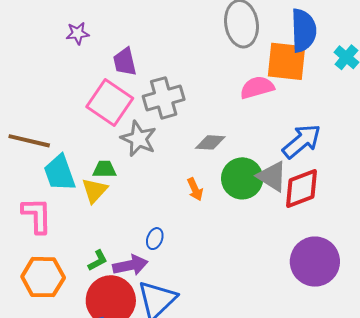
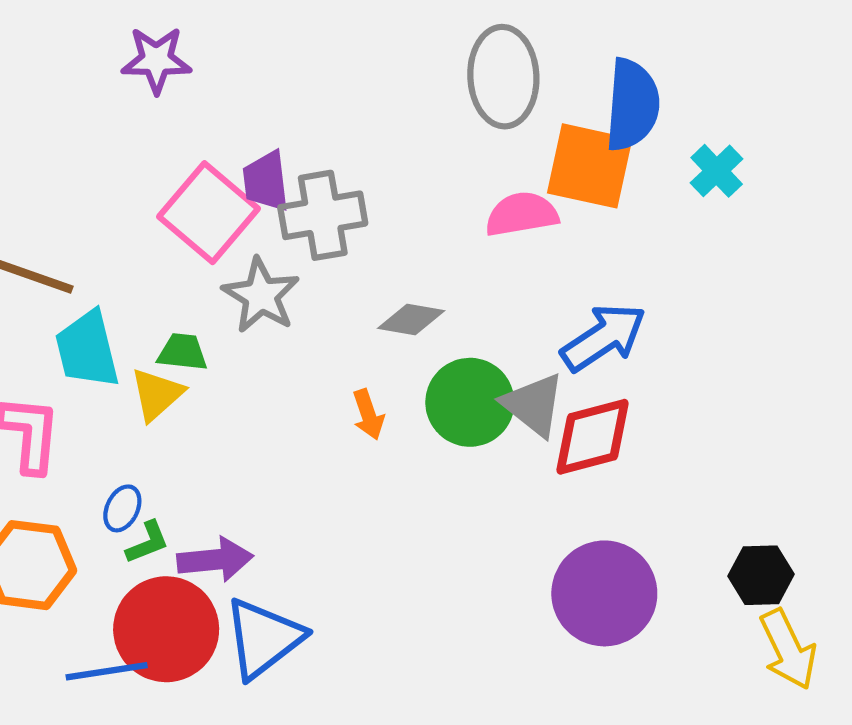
purple star: (78, 33) -> (156, 60), size x1.4
purple trapezoid: (125, 62) -> (266, 181), moved
blue ellipse: (155, 239) -> (122, 508), moved

